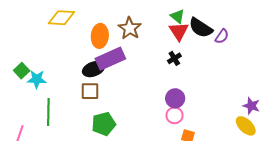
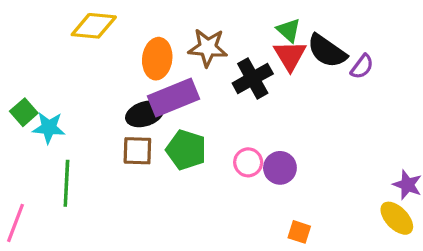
brown star: (130, 28) -> (208, 48), turned -30
black cross: (174, 58) -> (253, 78), moved, size x1.6
pink circle: (174, 115) -> (248, 162), moved
green pentagon: (104, 124) -> (186, 150), moved, turned 30

